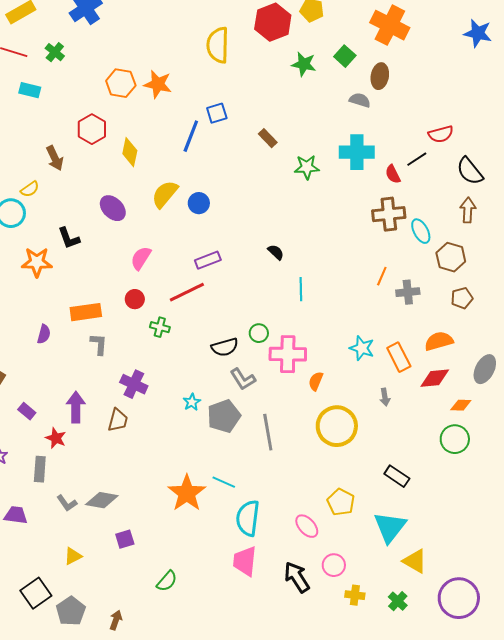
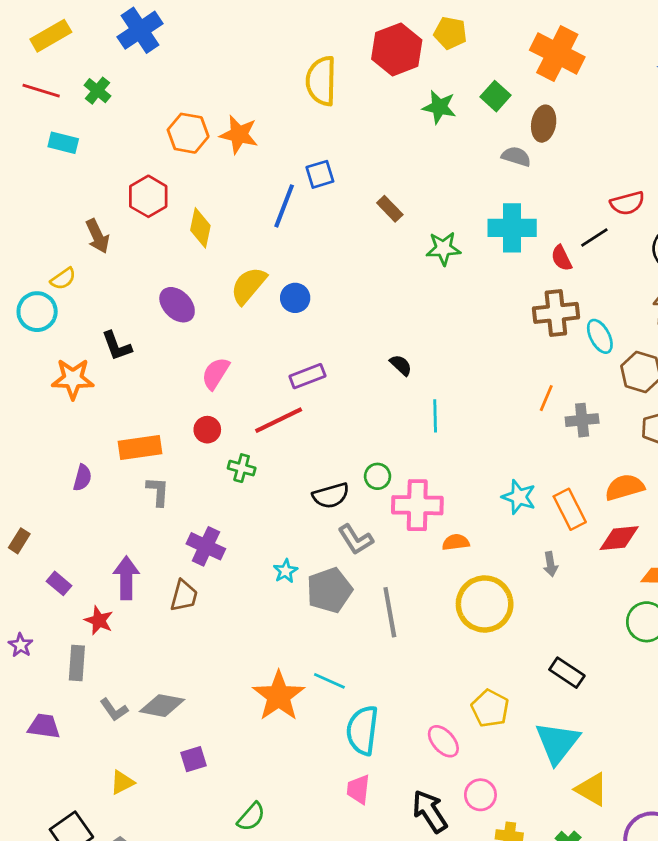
orange semicircle: (316, 381) -> (456, 542), turned 60
pink trapezoid: (245, 561) -> (358, 789), size x0.7

